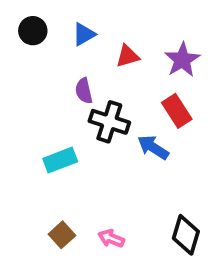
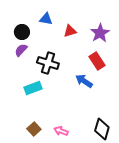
black circle: (33, 31) -> (22, 32), moved
blue triangle: (84, 34) -> (46, 19), turned 40
purple semicircle: (84, 91) -> (21, 50), moved, turned 56
black cross: (109, 122) -> (48, 63), moved

